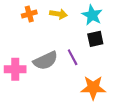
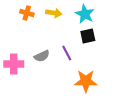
orange cross: (29, 14) -> (27, 13), turned 32
gray semicircle: (45, 61) -> (42, 56), size x0.7

